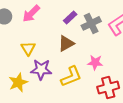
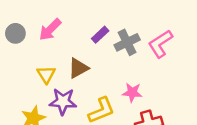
brown triangle: (66, 43) -> (78, 68), moved

